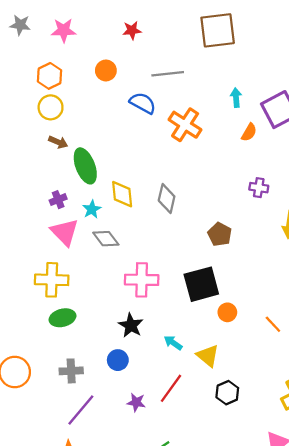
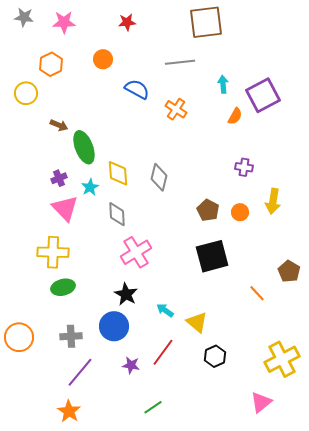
gray line: (168, 74) -> (180, 62), moved
yellow circle: (51, 107) -> (26, 93), moved
orange cross: (185, 125) -> (176, 109), size x0.7
gray diamond: (106, 239) -> (117, 214), moved, turned 35
pink cross: (142, 280) -> (136, 252), turned -32
black square: (201, 284) -> (212, 256), moved
orange circle: (227, 312) -> (240, 212), moved
blue circle: (118, 360) -> (114, 326), size x1.5

